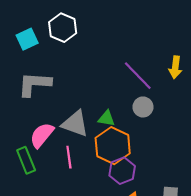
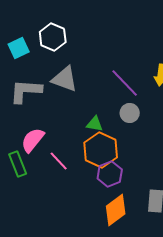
gray triangle: (75, 124) -> (65, 79), moved
pink line: (69, 157) -> (59, 161), turned -35

